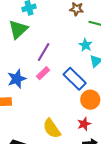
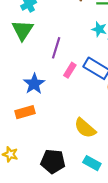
pink rectangle: (43, 73) -> (70, 70), moved

